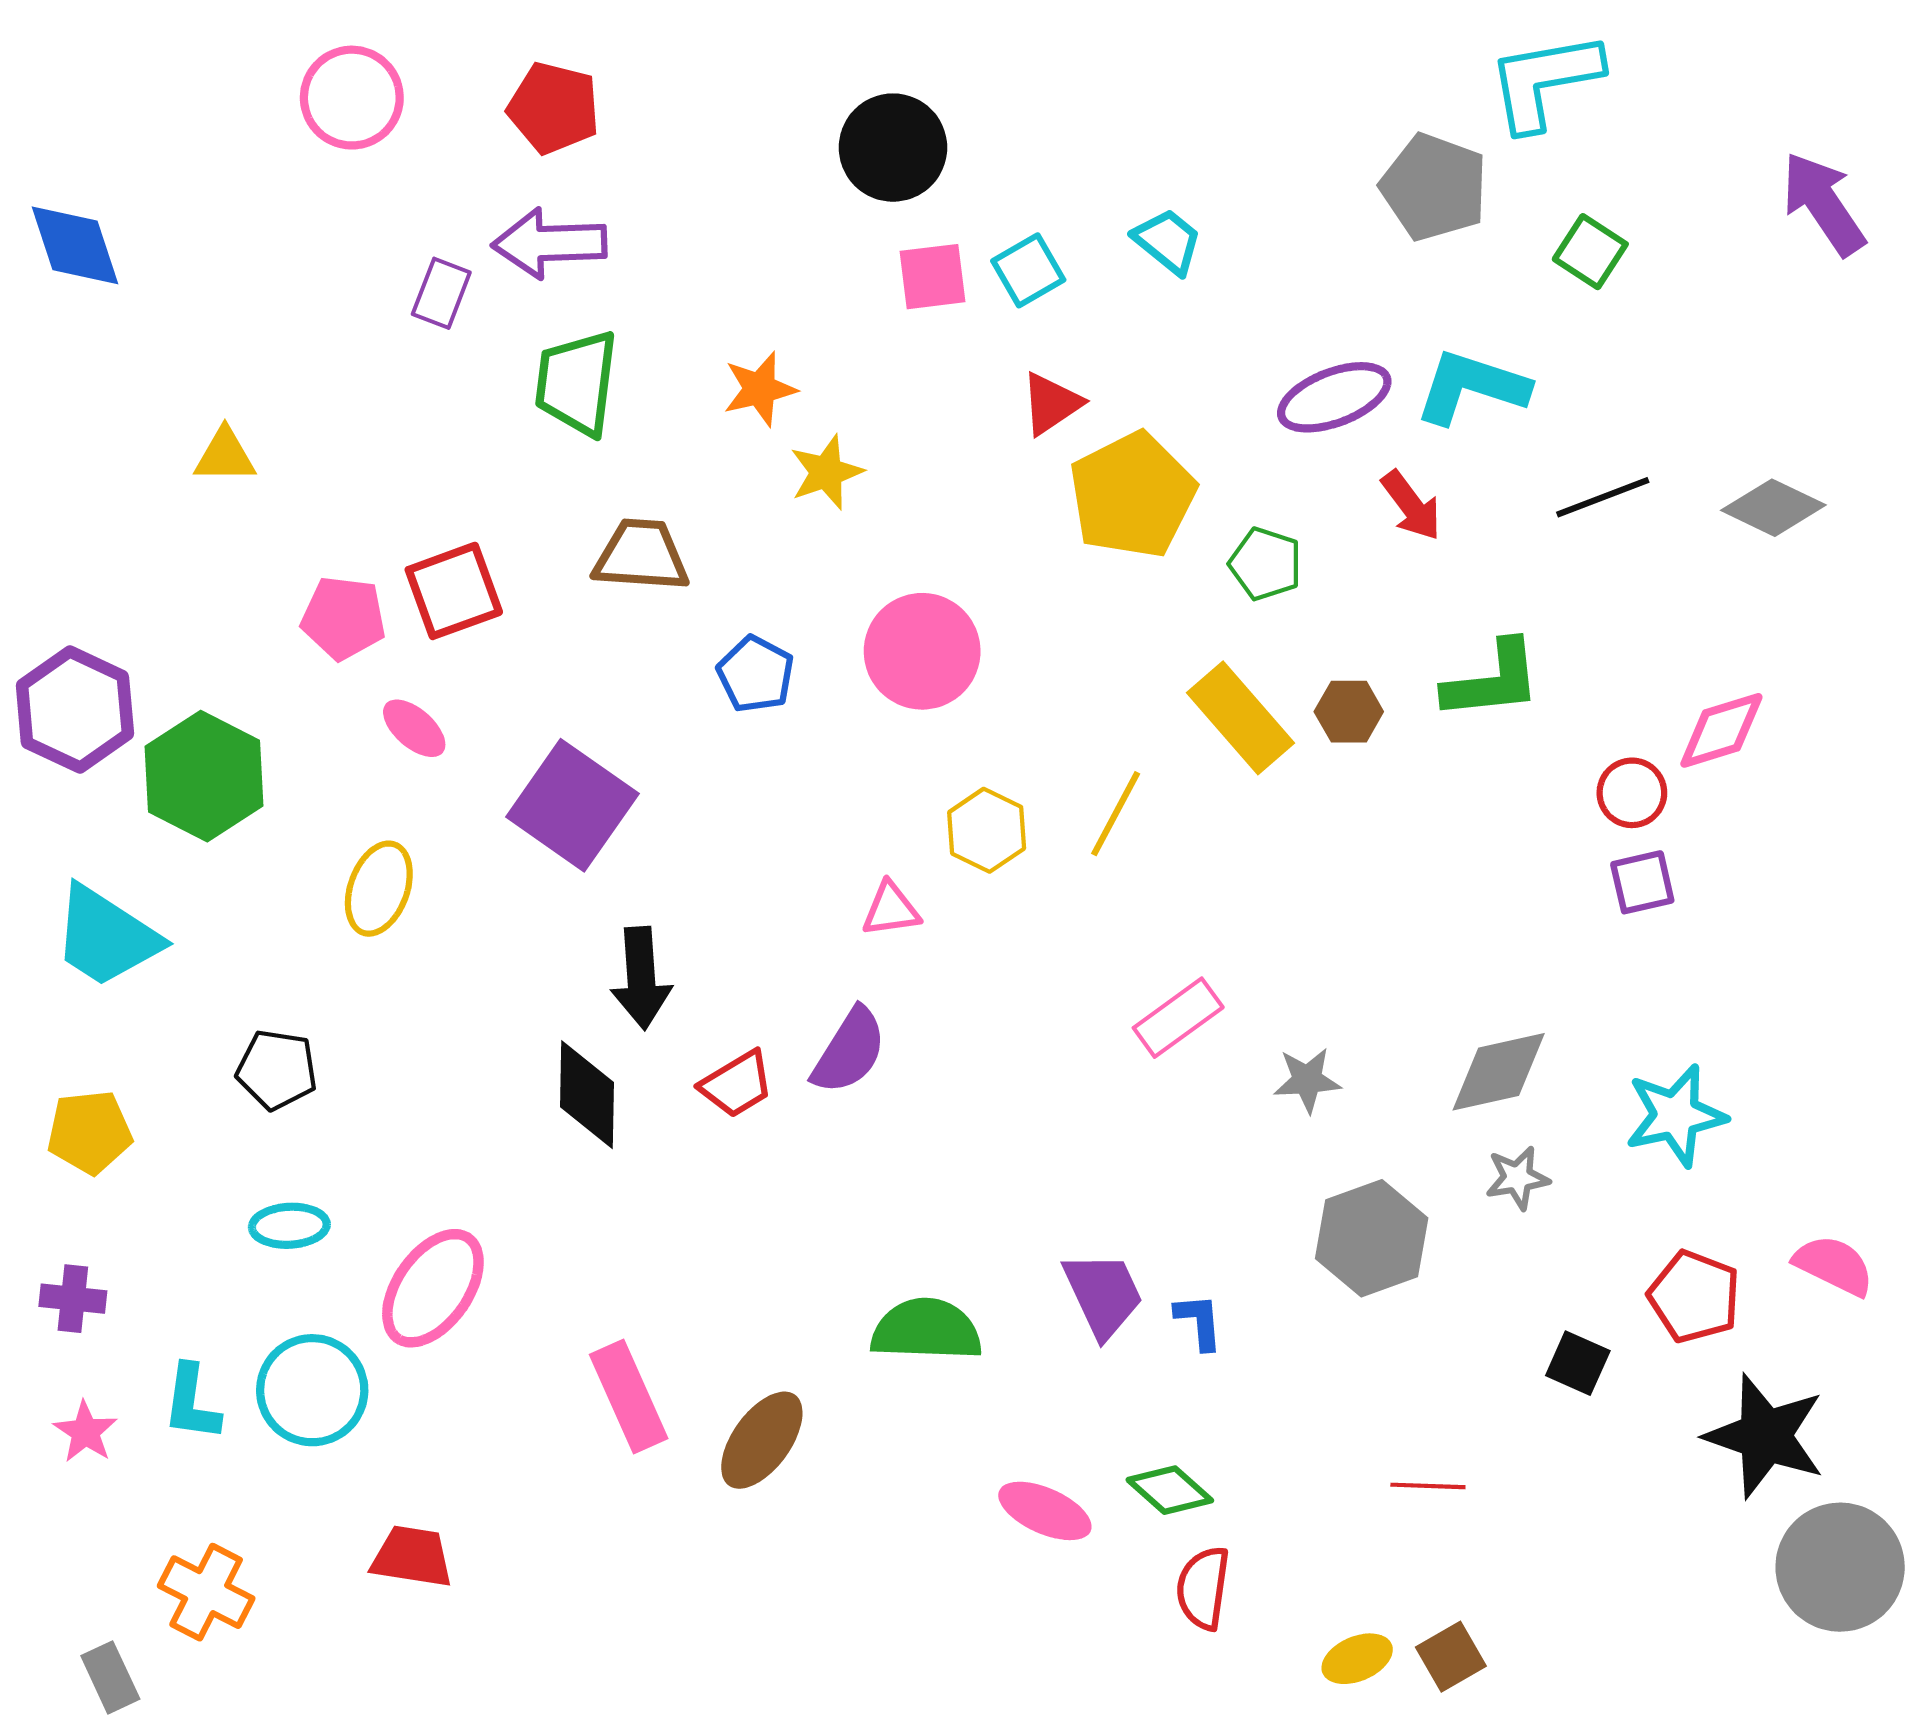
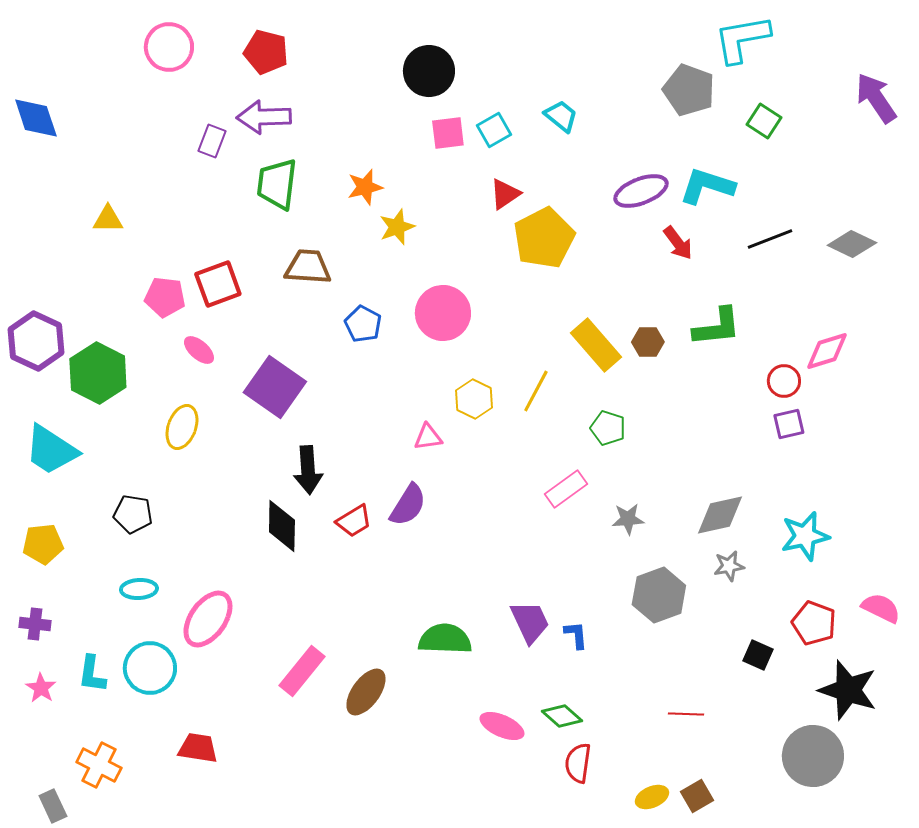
green pentagon: (1266, 564) -> (608, 428), moved
pink rectangle: (629, 1396) -> (302, 671), turned 63
gray circle: (1840, 1567) -> (813, 756), moved

